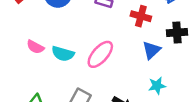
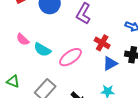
red cross: (141, 16) -> (102, 43), moved

